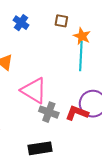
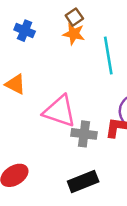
brown square: (61, 21) -> (74, 17), turned -32
orange star: (82, 36) -> (74, 34), moved

